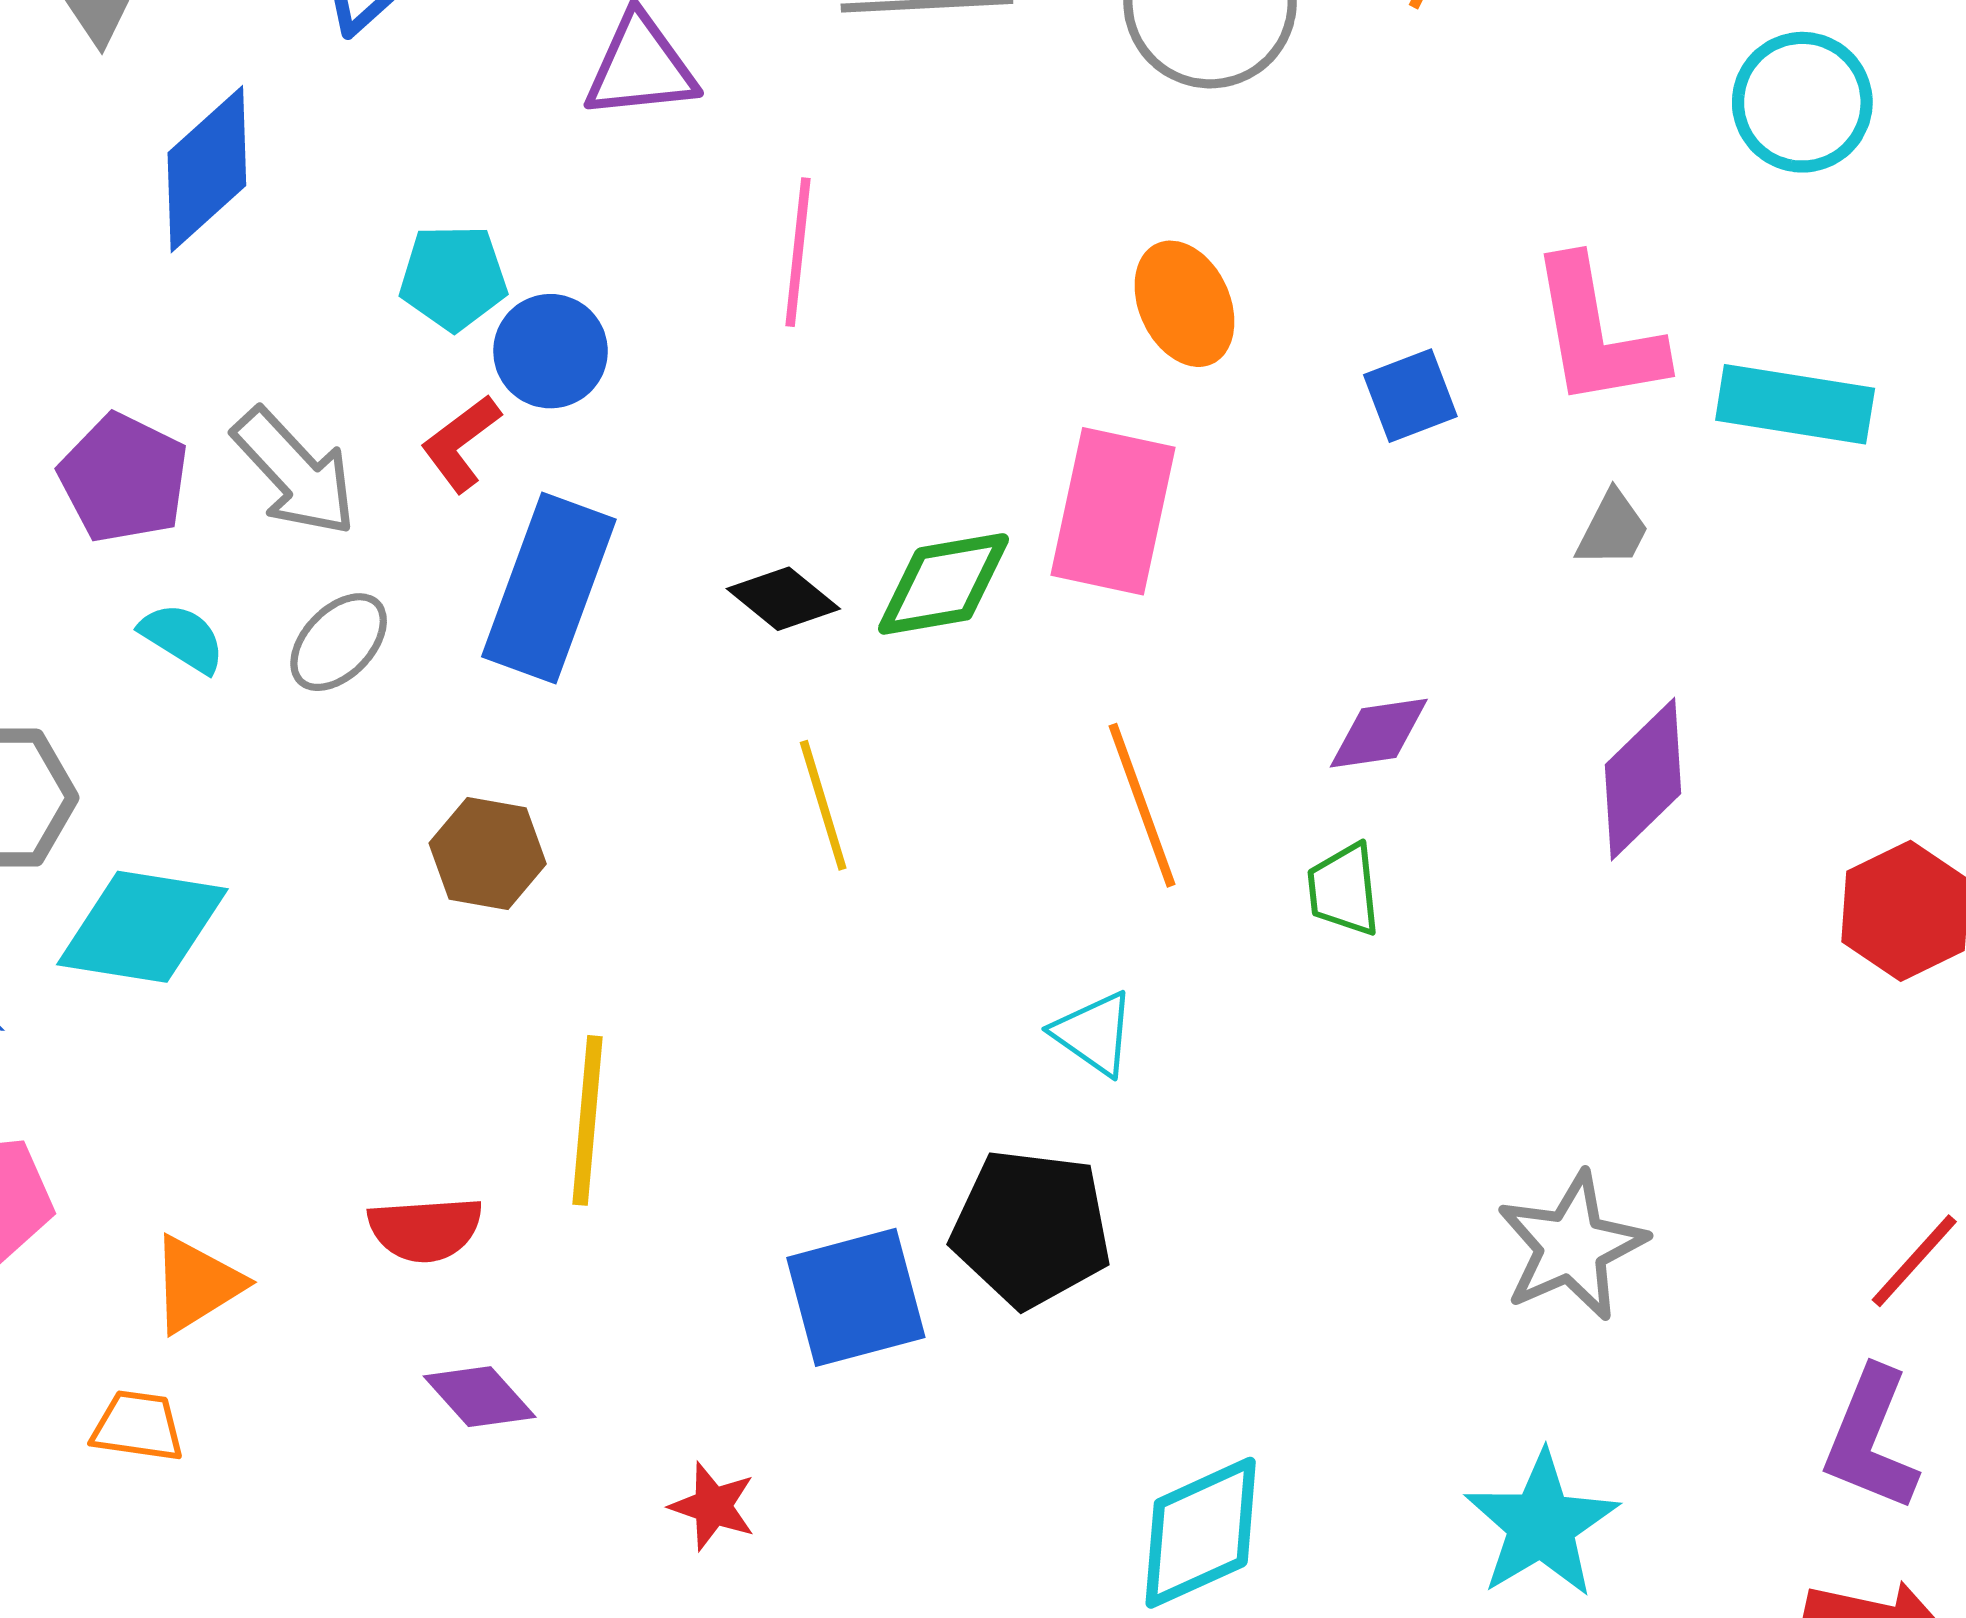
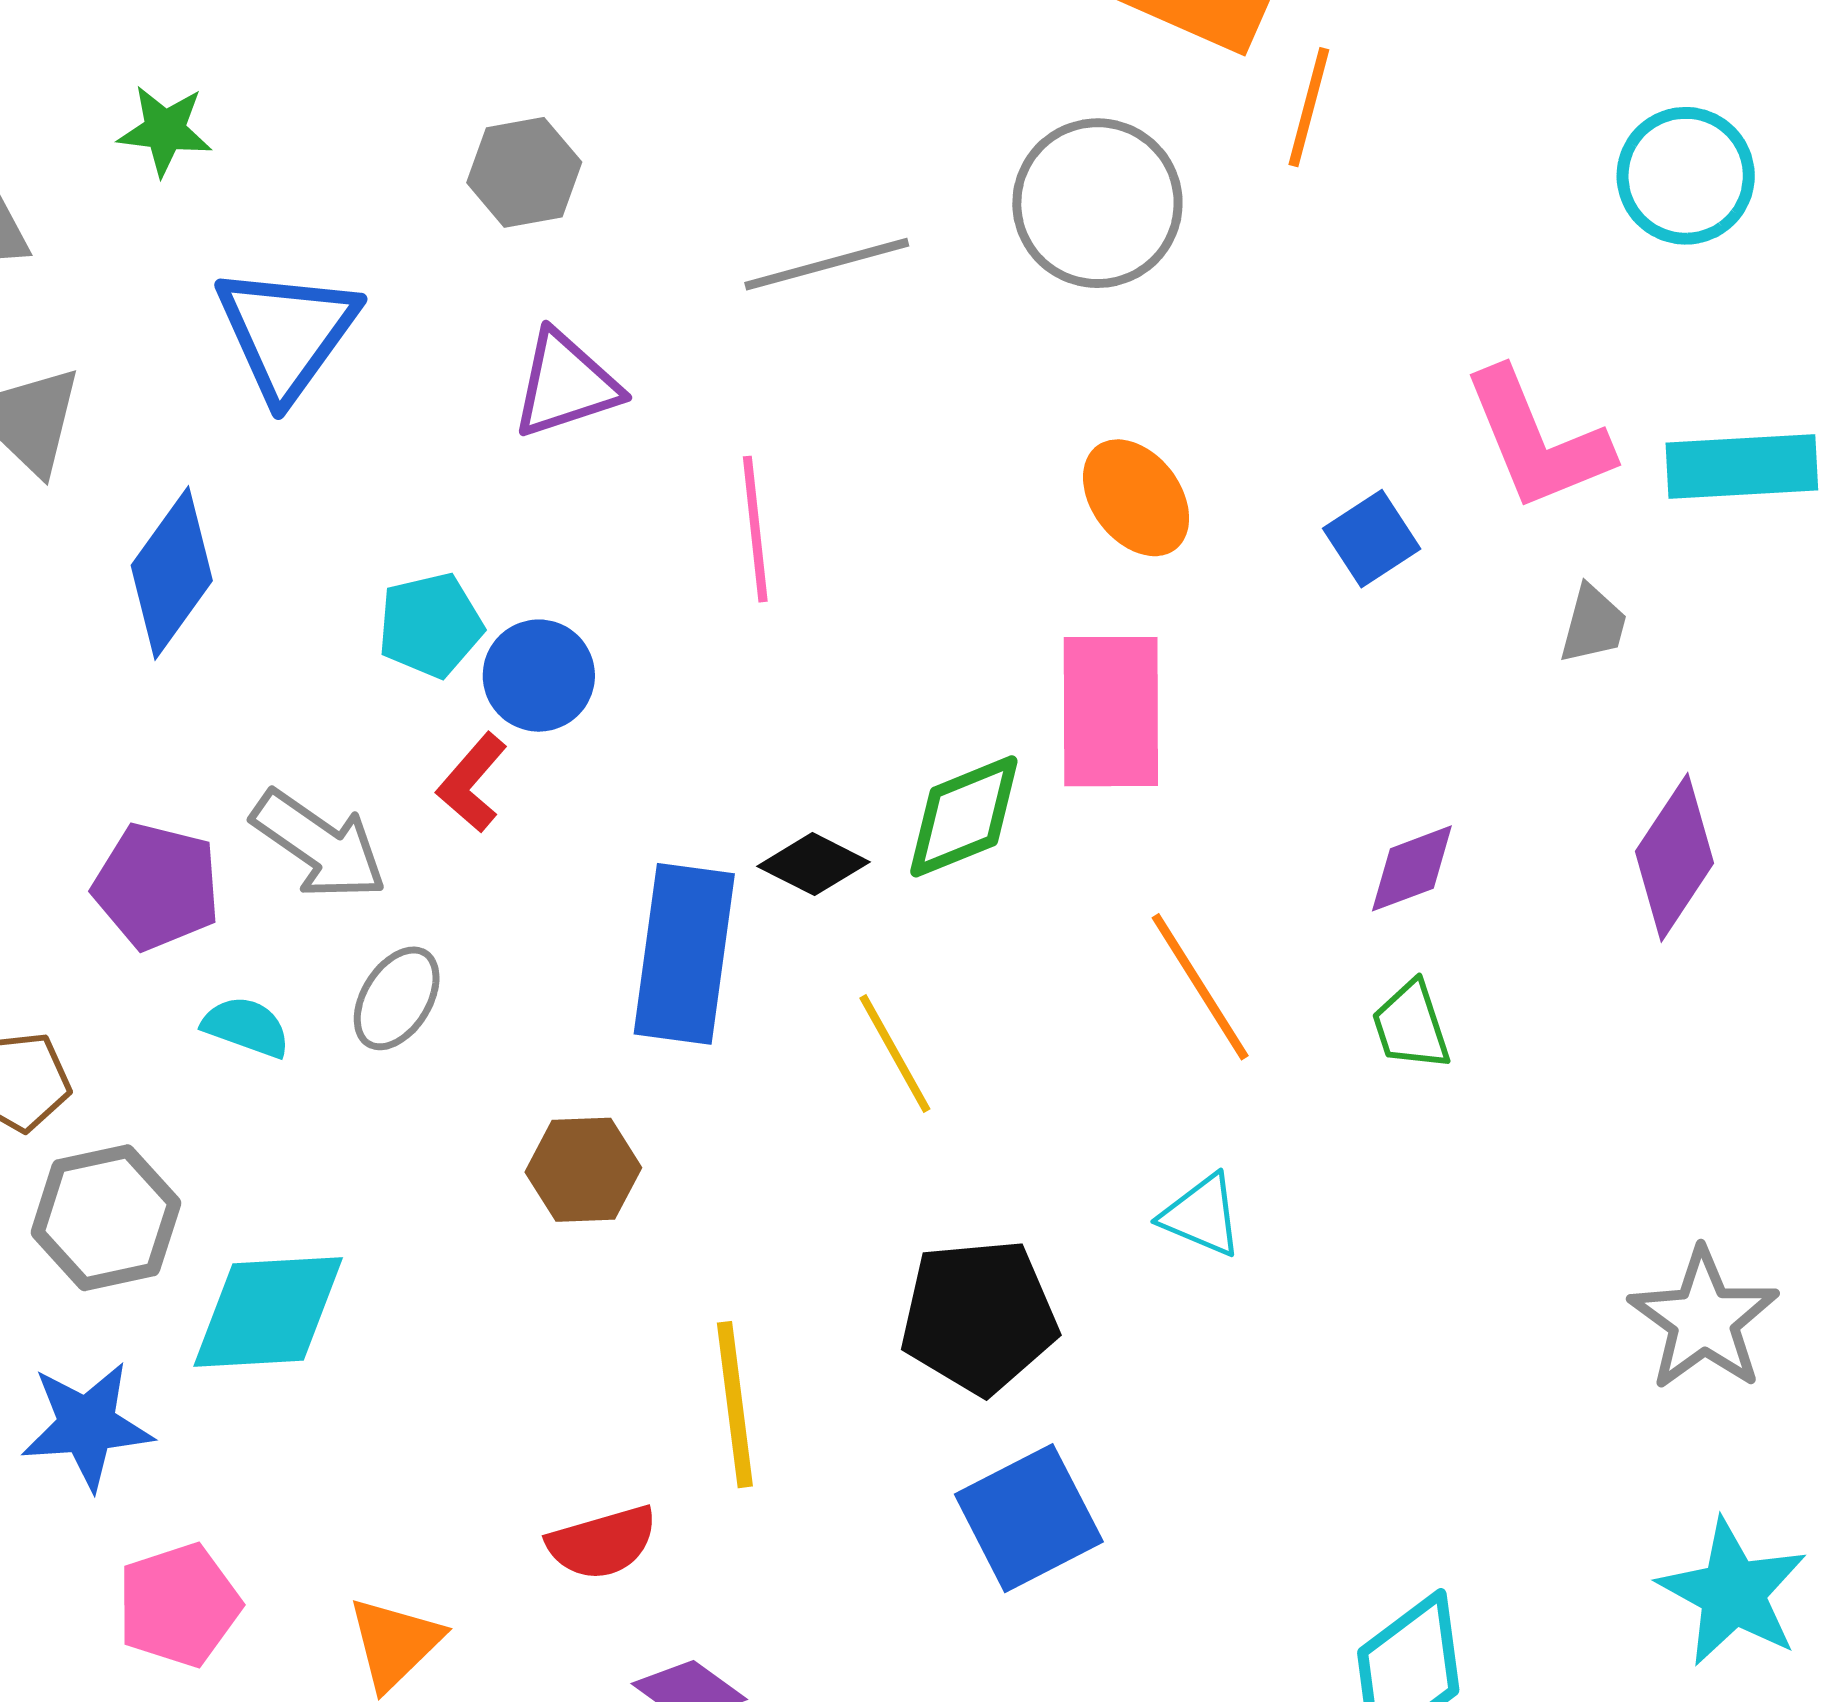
blue rectangle: (549, 588) -> (684, 954), moved
black pentagon: (1031, 1228) -> (979, 1316), moved

